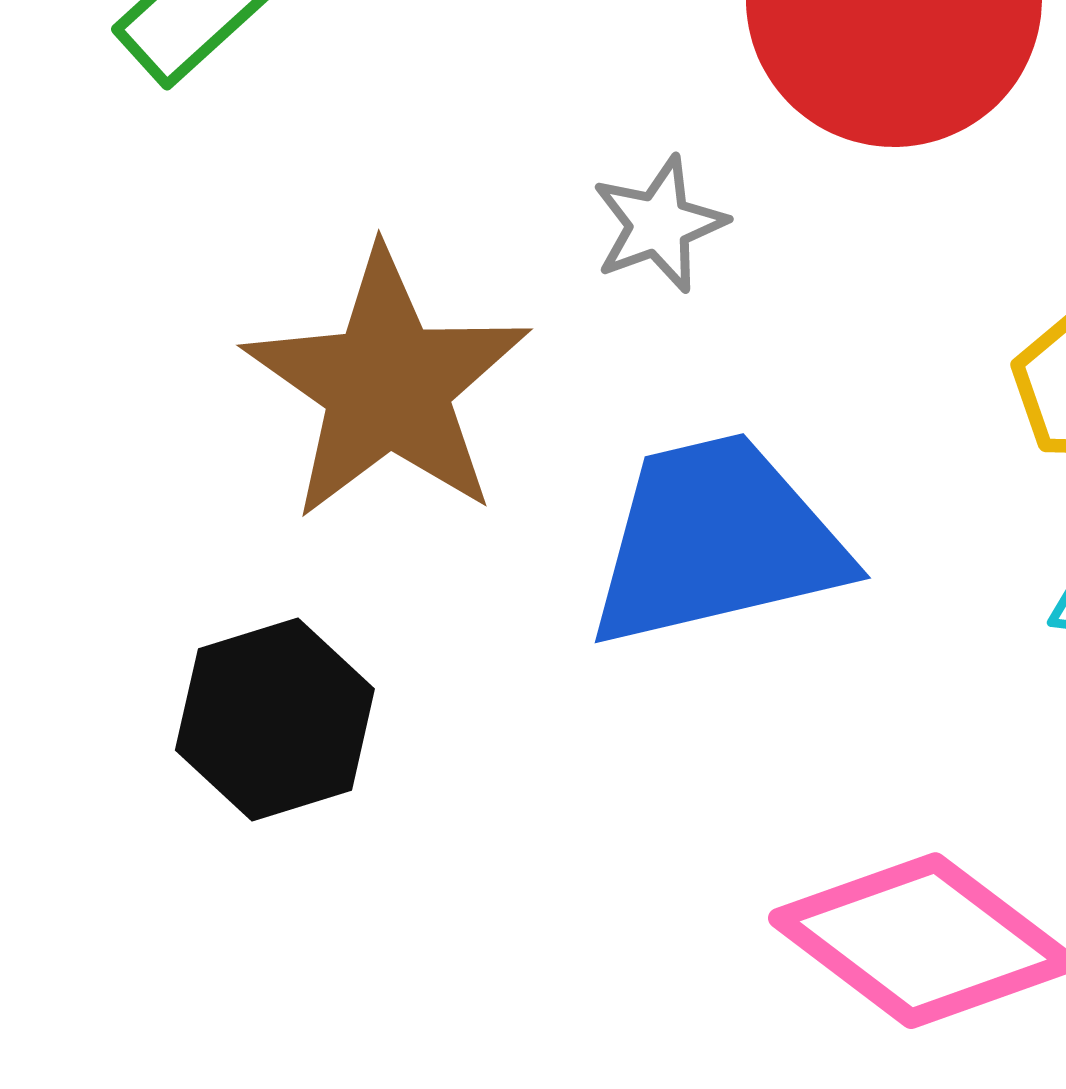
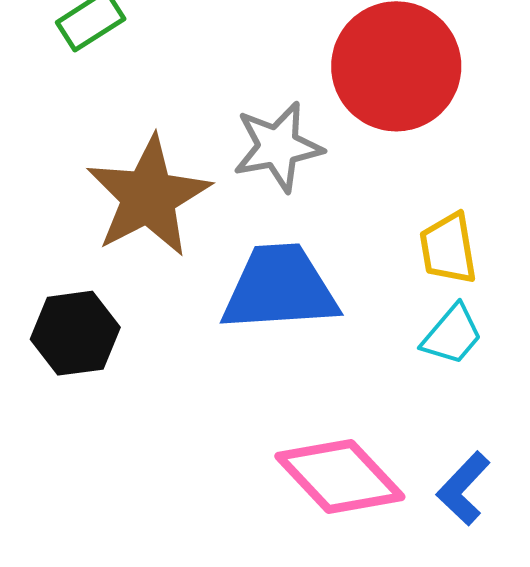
gray star: (659, 224) -> (278, 147), size x1.5

